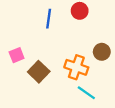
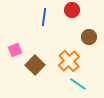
brown circle: (102, 52) -> (89, 37), moved
orange cross: (76, 67) -> (69, 61), turned 30

